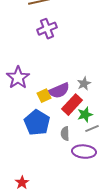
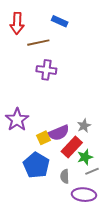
purple cross: (47, 29) -> (46, 70), turned 30

